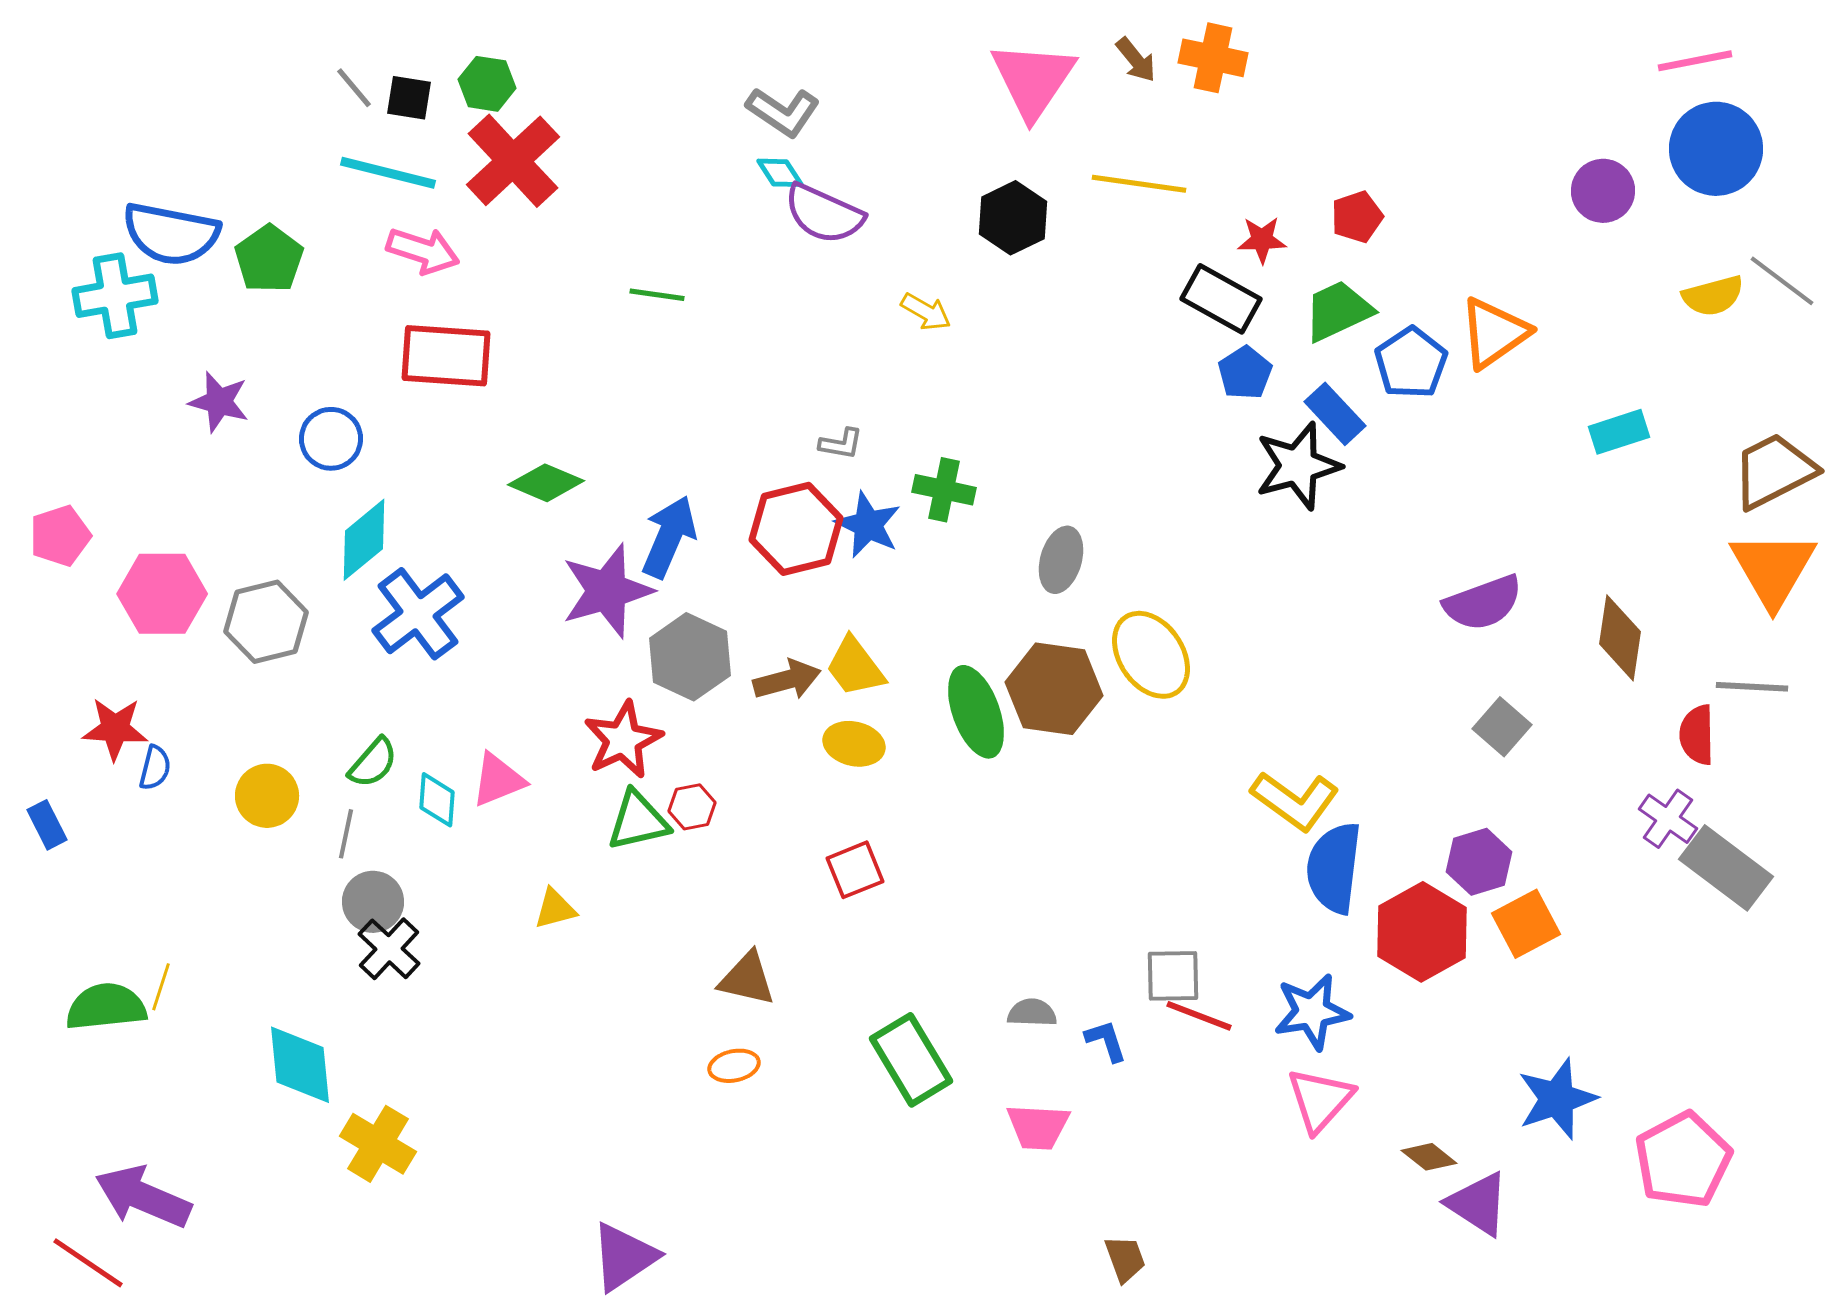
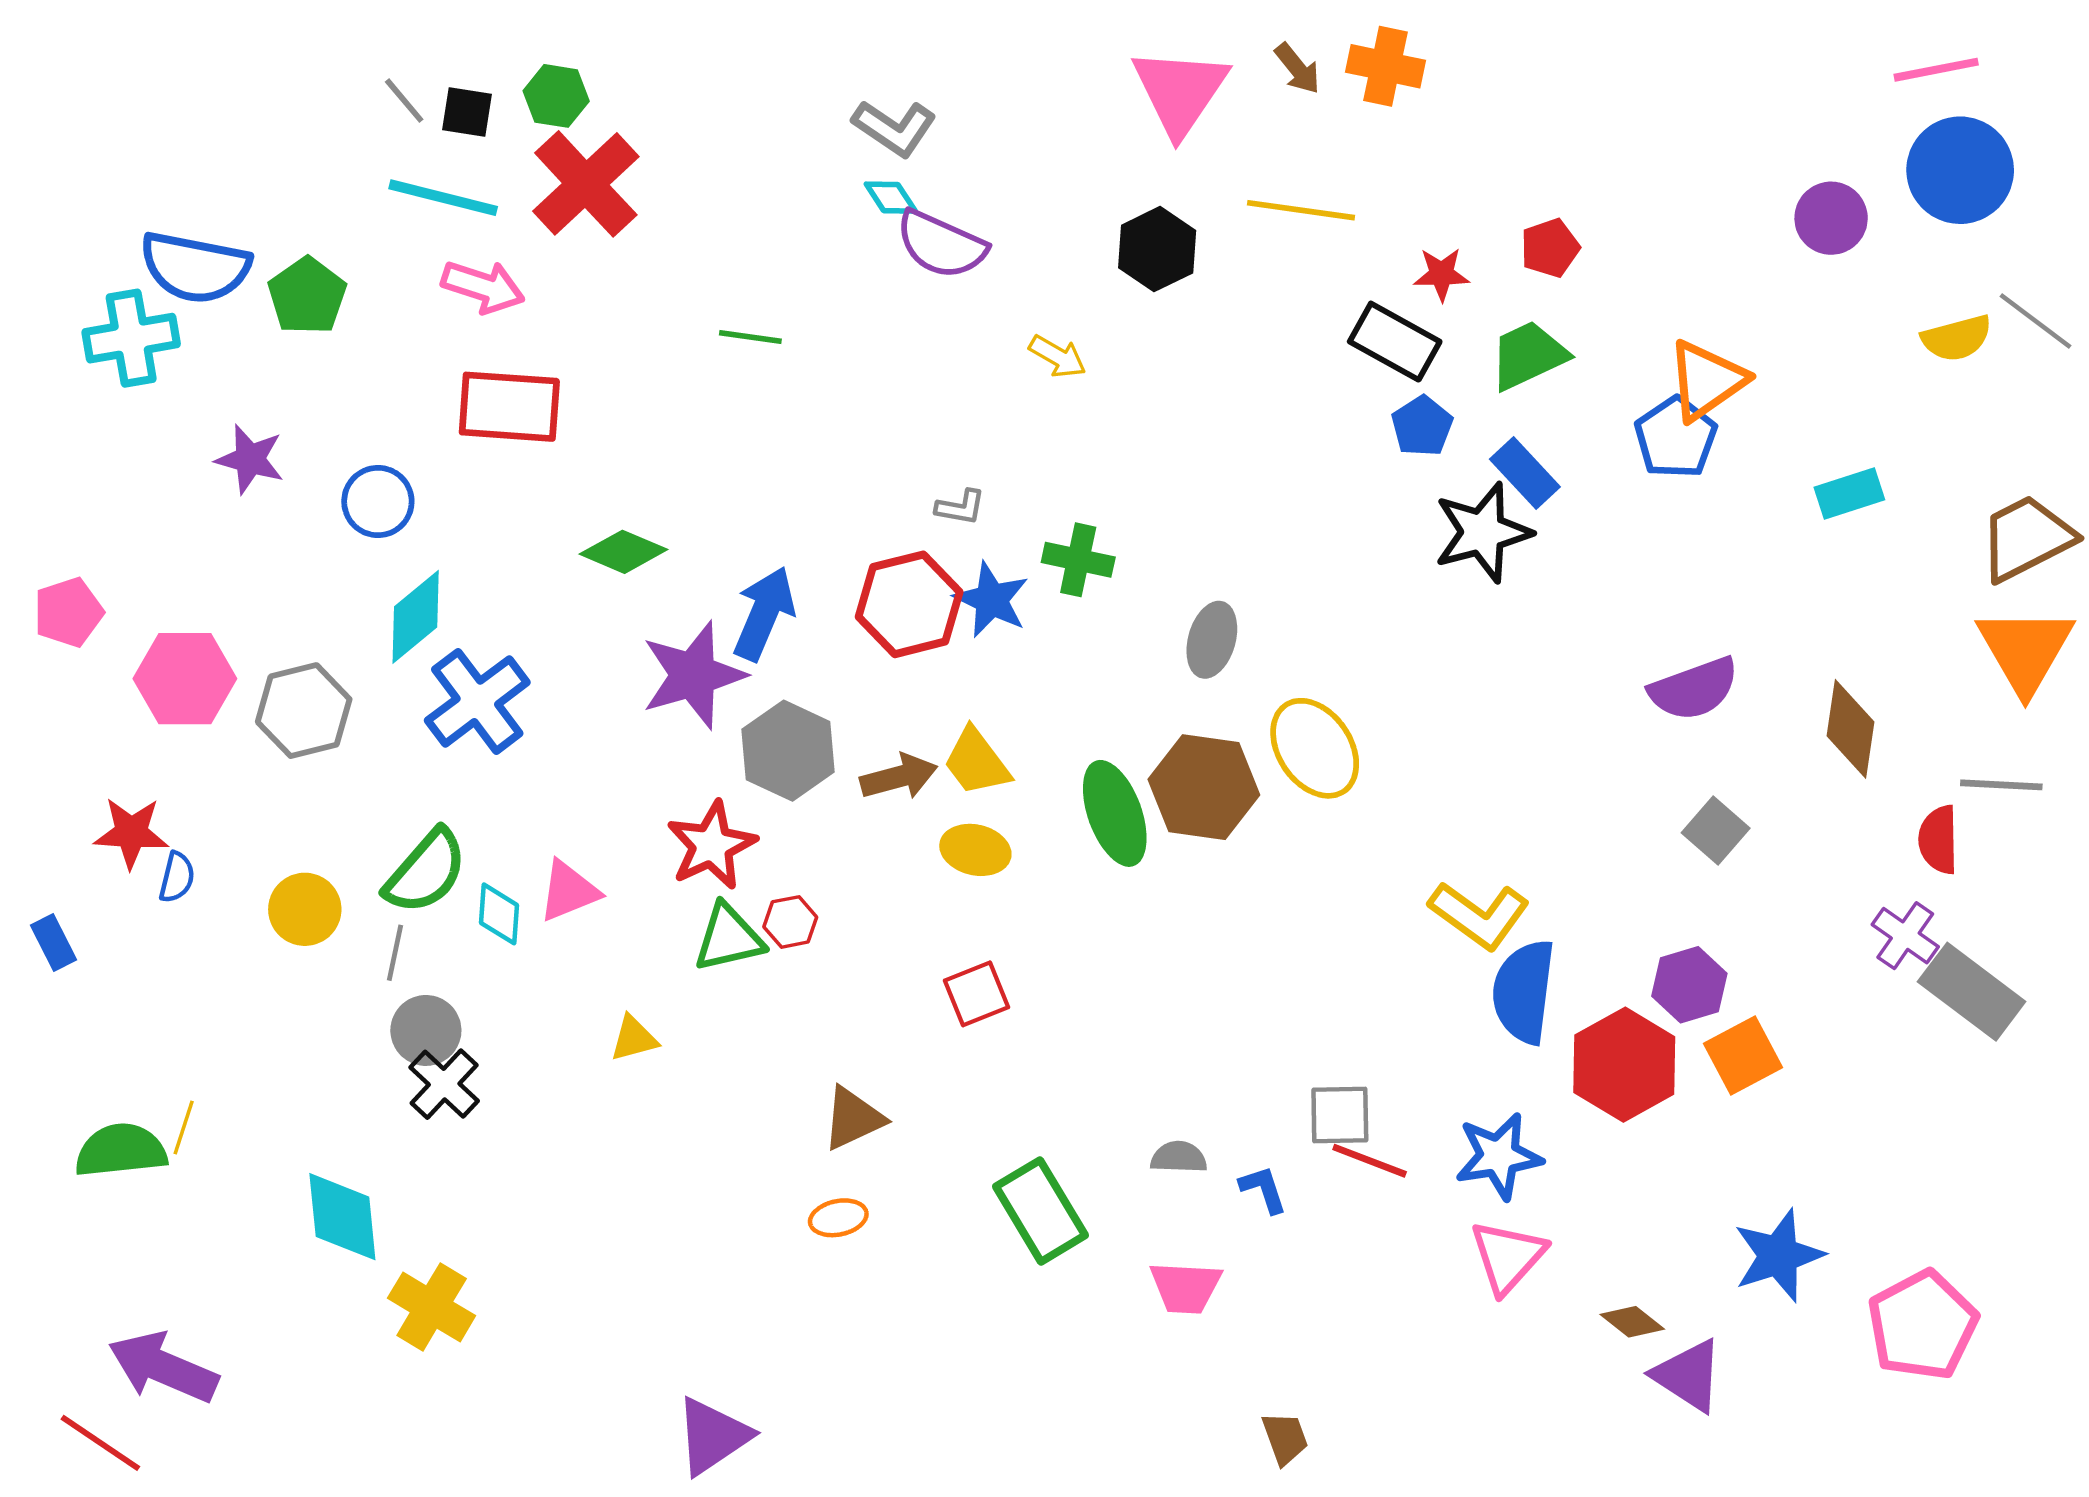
blue pentagon: (1411, 363) -> (1676, 438), moved
green semicircle: (373, 763) -> (426, 872), size x1.5
brown triangle: (747, 979) -> (853, 1118), turned -38

